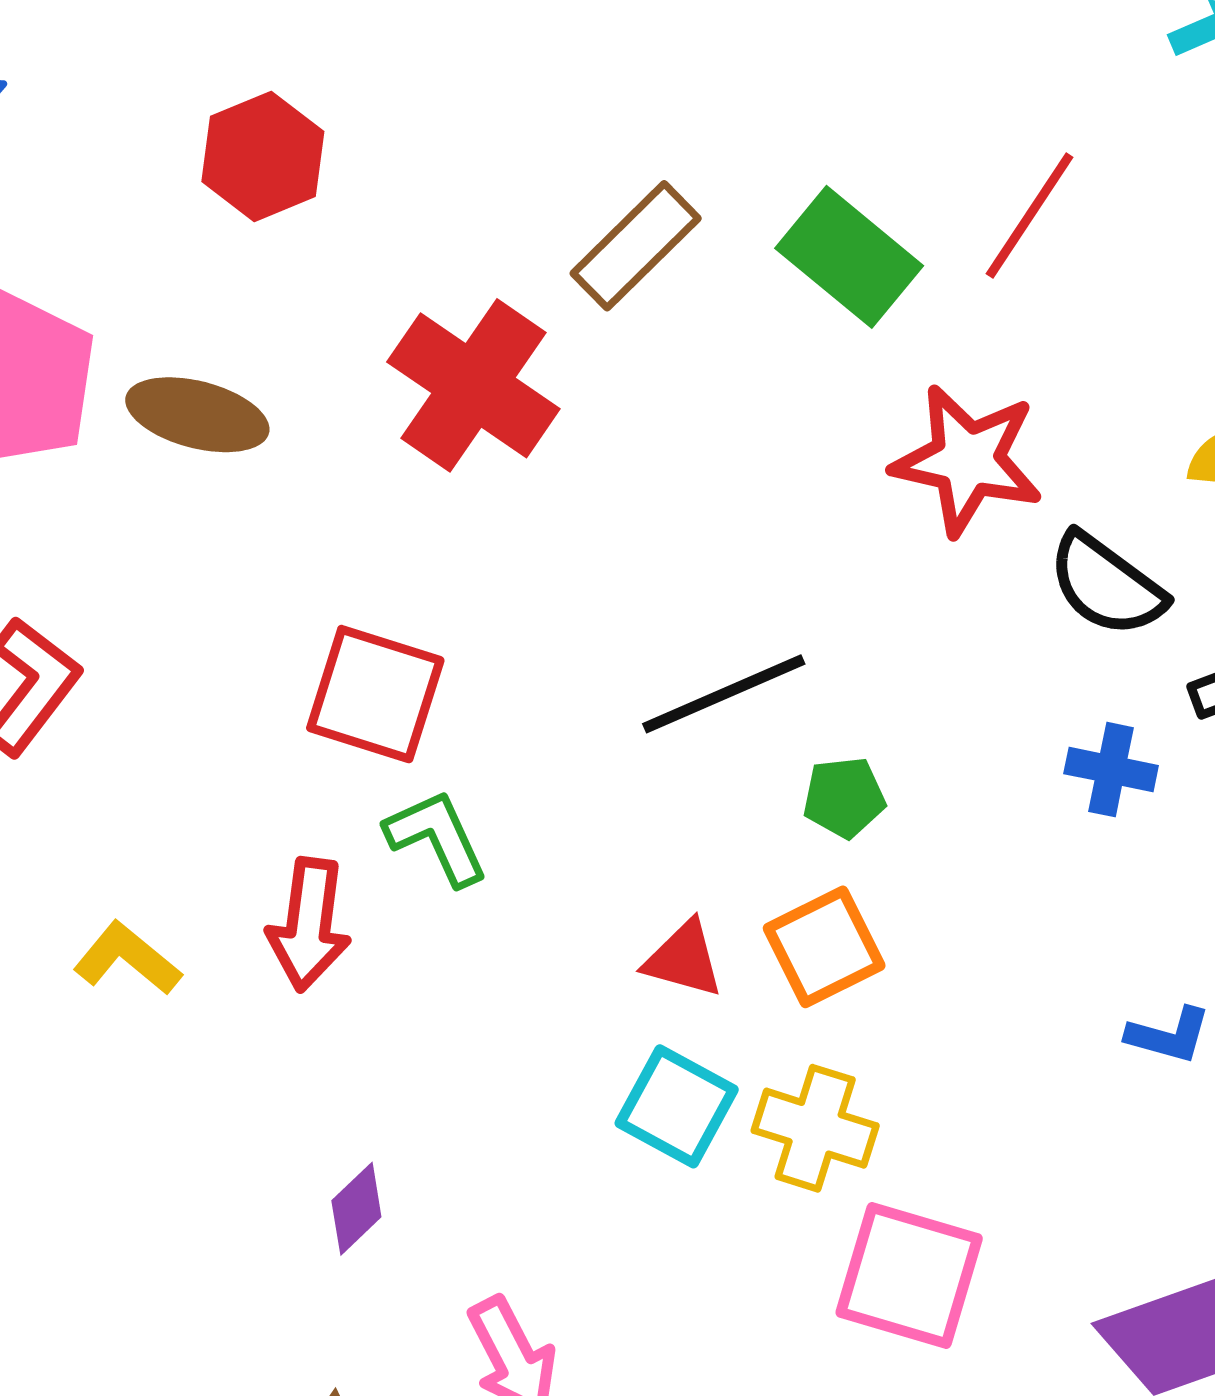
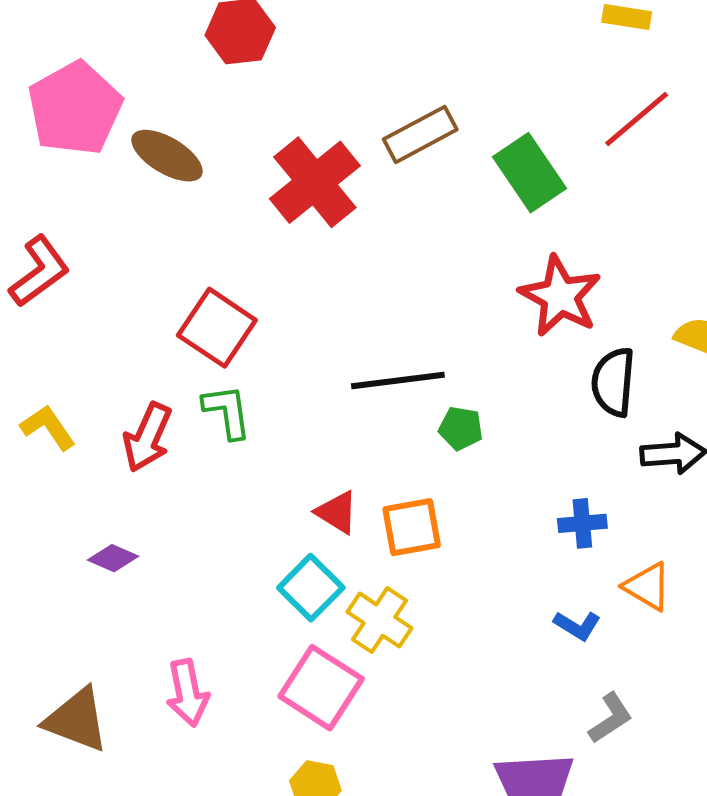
red line: (1030, 216) -> (637, 119), moved
black semicircle: (1106, 585) -> (613, 382), turned 42
blue cross: (1111, 770) -> (582, 523), moved, turned -33
green pentagon: (844, 797) -> (461, 428), moved
purple diamond: (356, 1209) -> (113, 558), moved, turned 51
pink square: (909, 1275) -> (321, 688), moved

